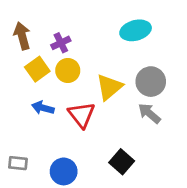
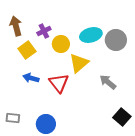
cyan ellipse: (136, 30) -> (91, 35), moved
yellow circle: (68, 70) -> (61, 44), moved
gray circle: (151, 82) -> (116, 40), moved
black square: (122, 162) -> (122, 117), moved

